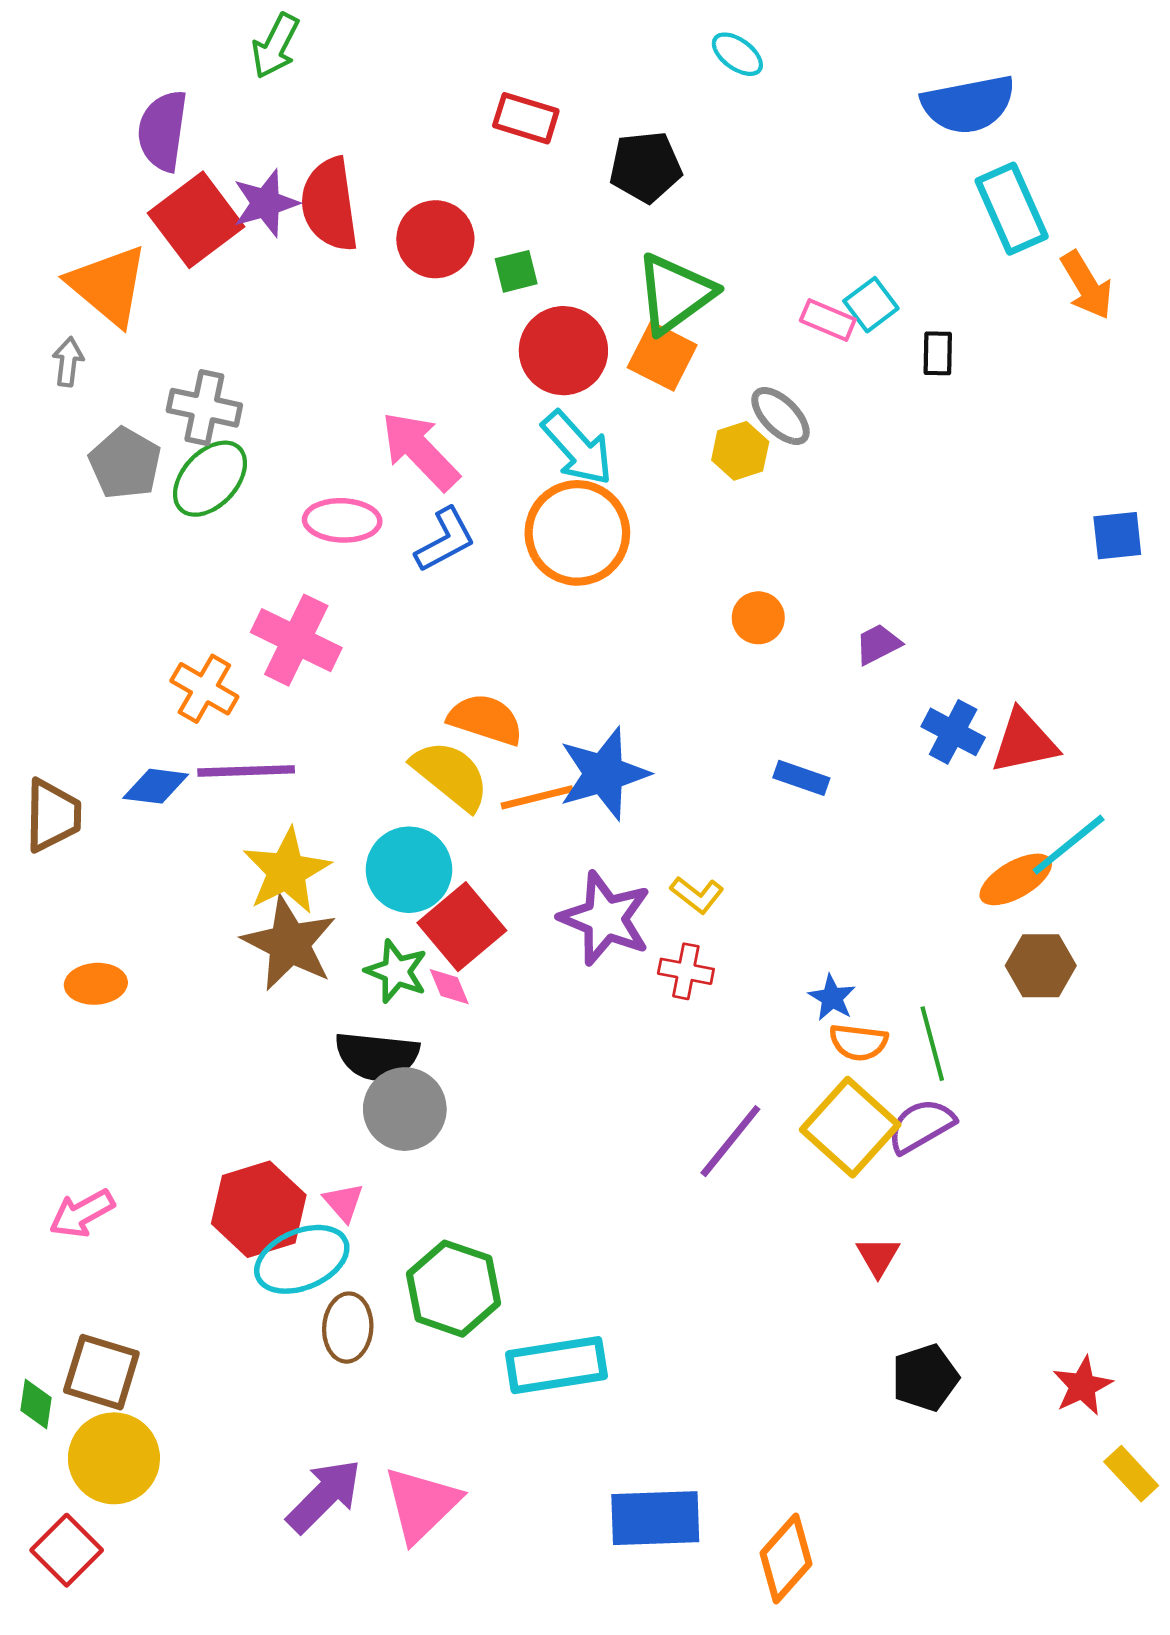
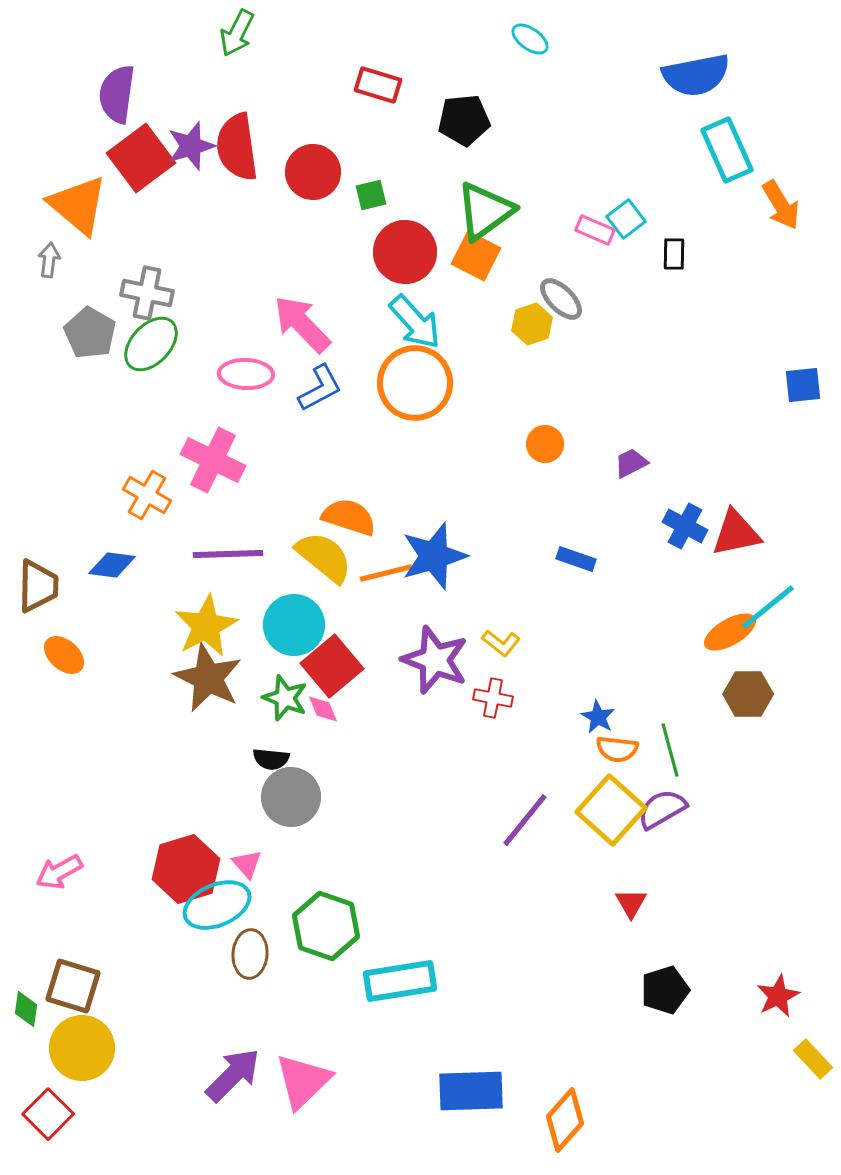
green arrow: (275, 46) -> (237, 33), moved
purple line: (246, 771) -> (228, 554), moved
orange ellipse: (96, 984) -> (64, 655), moved, turned 45
black semicircle: (377, 1056) -> (271, 759), size x0.6

